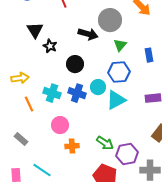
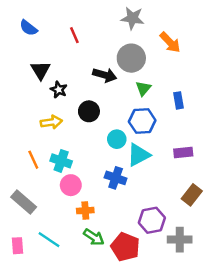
yellow arrow: (20, 78) -> (51, 122), moved
cyan cross: (52, 93) -> (61, 161), moved
blue cross: (77, 93) -> (116, 178), moved
gray rectangle: (21, 139) -> (24, 202), size x1.5
green arrow: (105, 143) -> (94, 237), moved

